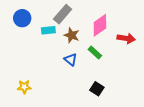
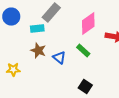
brown star: (72, 35) -> (38, 50), moved
yellow star: (24, 87) -> (13, 70), moved

